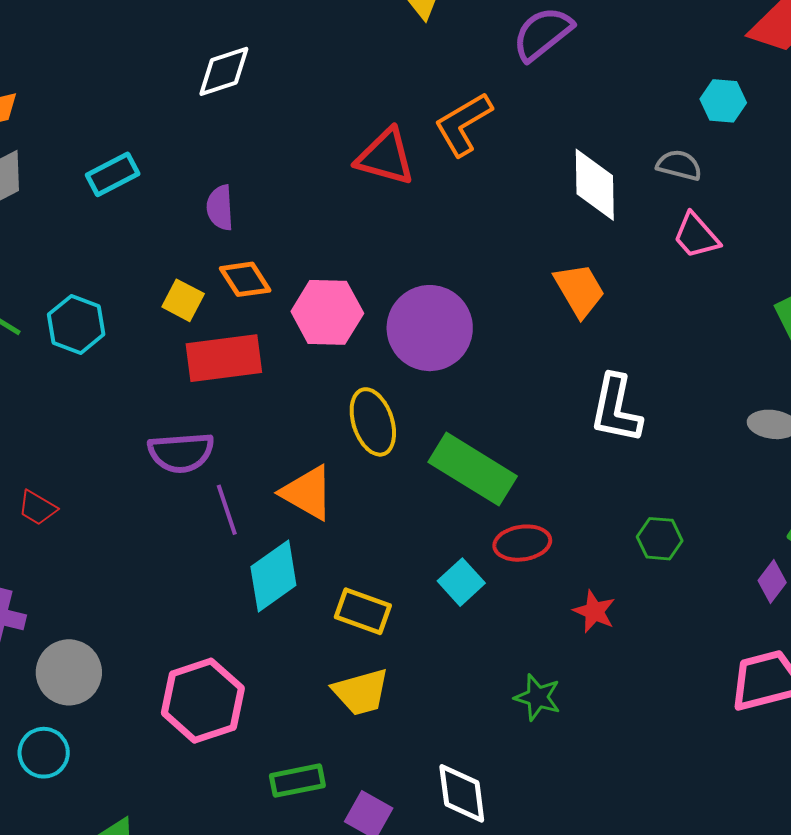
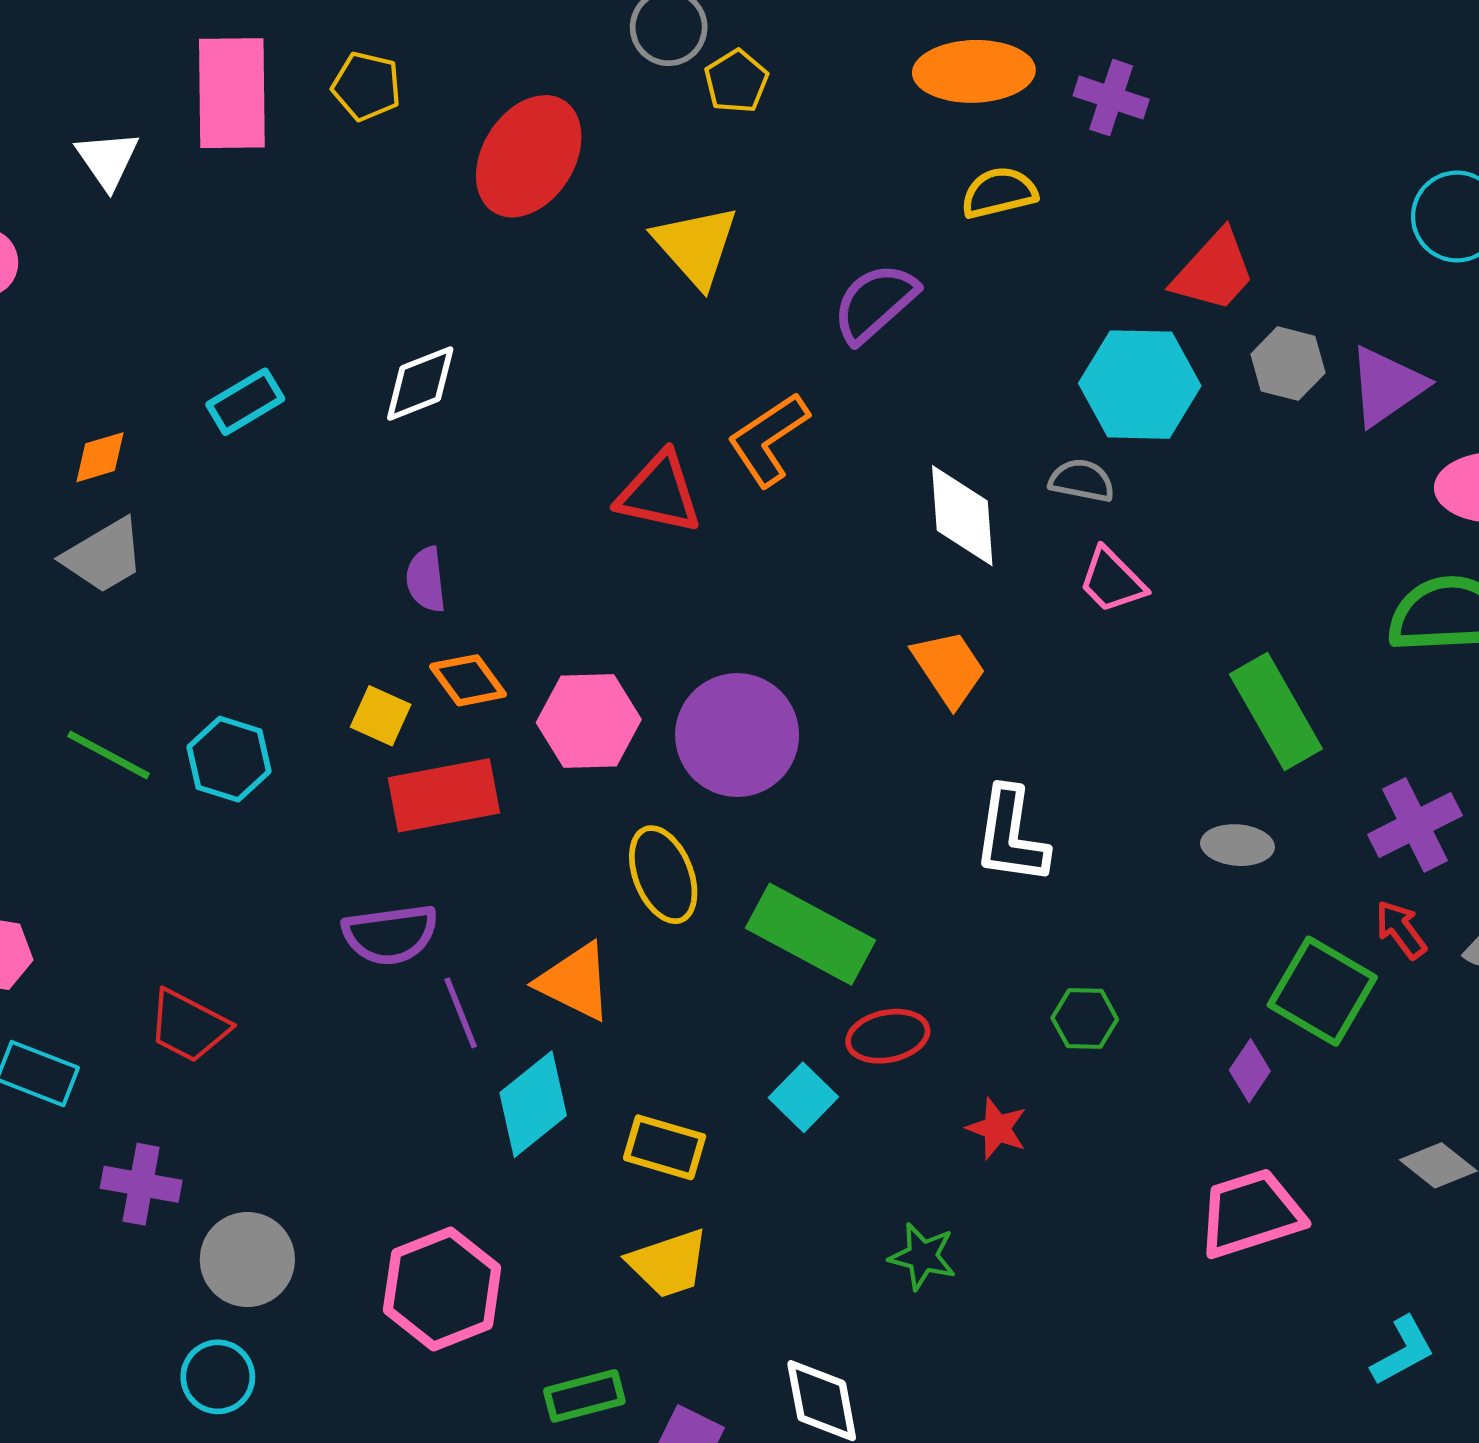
cyan hexagon: (723, 101) -> (1140, 385), size x1.8
cyan rectangle: (113, 174) -> (245, 402), moved
red trapezoid: (37, 508) -> (188, 1026), size x1.5

